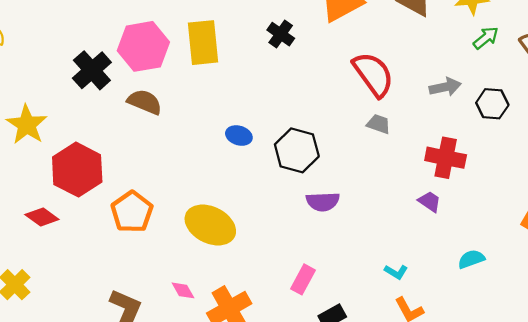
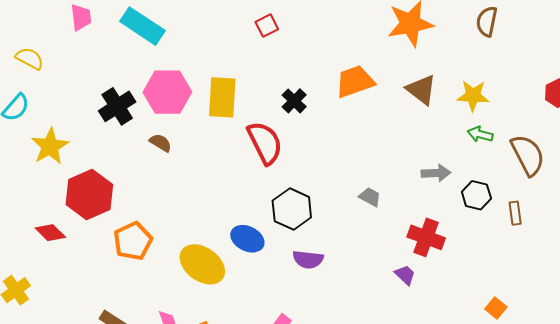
green arrow: (486, 38) -> (480, 134), turned -135
red semicircle: (373, 74) -> (265, 143), moved
brown semicircle: (145, 102) -> (161, 143), size x0.7
blue ellipse: (239, 136) -> (247, 239), moved, size x1.4

